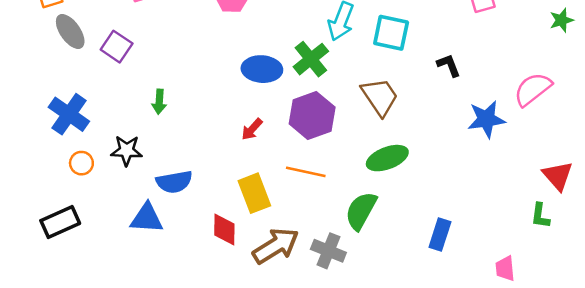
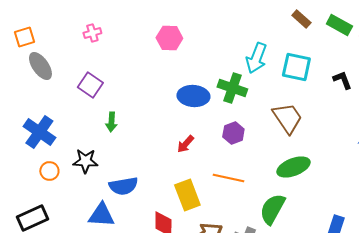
purple square: (117, 47) -> (90, 85), moved
green cross: (311, 59) -> (232, 88), turned -32
black L-shape: (449, 65) -> (342, 80), moved
purple hexagon: (312, 115) -> (233, 133), size x0.6

